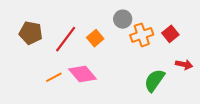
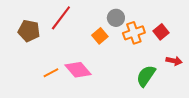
orange square: (95, 38) -> (100, 36), moved
red line: (66, 39) -> (61, 18), moved

